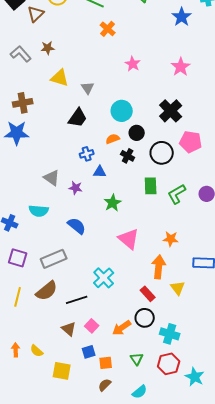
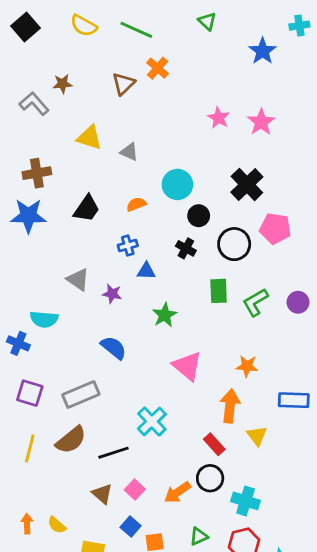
brown triangle: (36, 14) -> (123, 84), moved
brown star: (48, 48) -> (62, 84), moved
pink star: (133, 64) -> (219, 118), moved
gray triangle: (88, 88) -> (129, 152), turned -32
black trapezoid: (78, 118) -> (87, 209), moved
orange semicircle: (113, 139) -> (136, 204), moved
cyan semicircle: (39, 211) -> (44, 319), moved
blue square: (89, 352) -> (131, 526), turned -32
green triangle: (137, 359) -> (199, 536), turned 40

